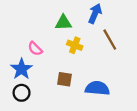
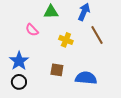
green triangle: (63, 23) -> (51, 12), moved
pink semicircle: (35, 49) -> (32, 30), moved

